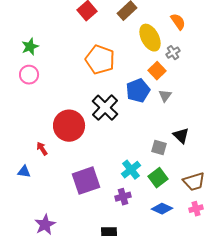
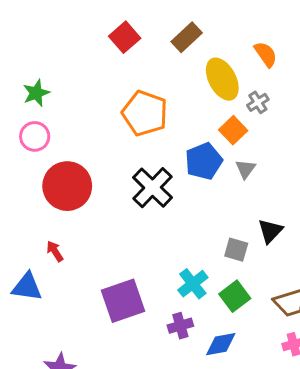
red circle: (69, 126) -> (67, 186), moved
black triangle: (181, 136) -> (270, 231), turned 30
blue triangle: (24, 172) -> (27, 287), size x1.5
blue diamond: (162, 209) -> (221, 344), moved, turned -35

